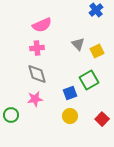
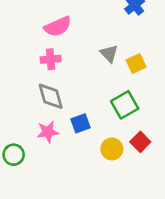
blue square: (70, 93) -> (81, 123), moved
yellow circle: (70, 116) -> (112, 149), moved
red square: (102, 119) -> (140, 142), moved

